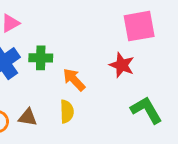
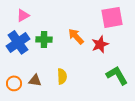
red star: (122, 65) -> (100, 44), turned 30
orange arrow: (74, 80) -> (76, 36), moved

